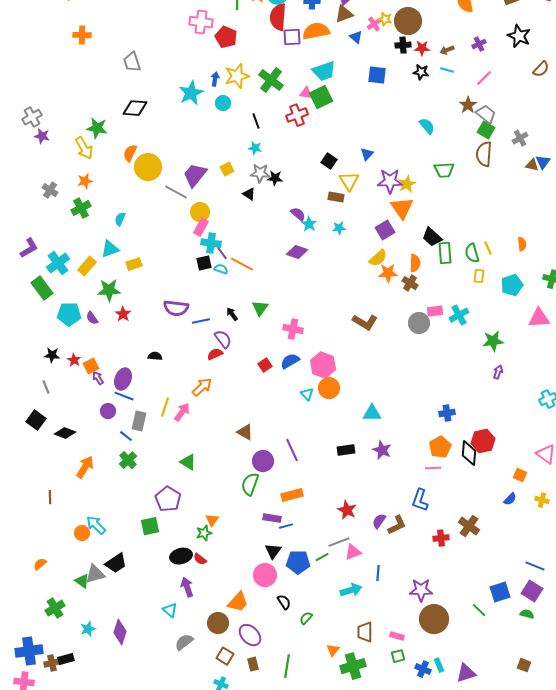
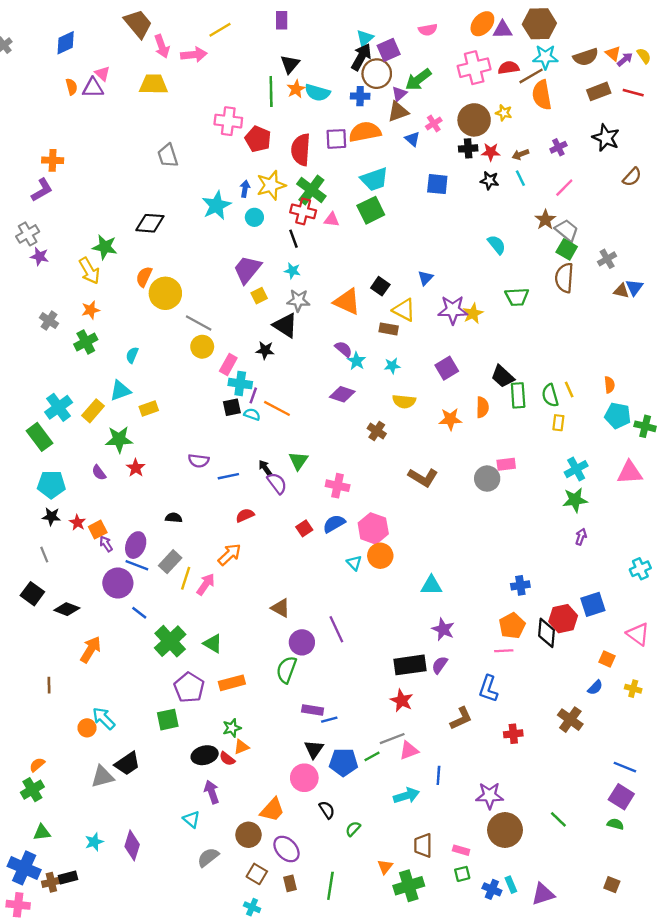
red semicircle: (278, 17) -> (301, 150), moved
yellow star: (385, 19) -> (504, 113), moved
orange cross: (82, 35) -> (53, 160), moved
gray trapezoid: (132, 62) -> (168, 156), moved
cyan line: (447, 70) -> (520, 178), turned 48
pink triangle: (306, 93) -> (332, 220), moved
red cross: (297, 115) -> (303, 211), moved, turned 35
purple trapezoid: (195, 175) -> (247, 270), moved
black star: (275, 178) -> (265, 350), moved
yellow triangle: (349, 181) -> (404, 310), turned -30
black triangle: (249, 194) -> (285, 325), size x1.6
orange triangle: (402, 208) -> (347, 302), moved, turned -30
yellow circle: (200, 212) -> (202, 347), moved
purple L-shape: (29, 248) -> (42, 190), moved
purple line: (222, 253) -> (253, 395), turned 56
yellow semicircle: (378, 258) -> (404, 401), moved, turned 48
brown cross: (410, 283) -> (377, 431), moved
cyan pentagon: (512, 285) -> (618, 416), moved, turned 30
purple semicircle: (176, 308) -> (199, 461), size x0.7
cyan pentagon: (69, 314) -> (51, 484), moved
cyan cross: (459, 315) -> (576, 469), moved
purple semicircle: (223, 339) -> (277, 483), moved
purple circle: (108, 411) -> (118, 583), size x1.6
gray rectangle: (139, 421) -> (170, 562), moved, turned 30
black rectangle: (346, 450) -> (410, 665), moved, size x1.5
green cross: (128, 460) -> (170, 641), moved, size x1.5
orange rectangle: (292, 495) -> (232, 683), moved
orange triangle: (212, 520) -> (241, 747), moved, turned 32
purple semicircle: (379, 521) -> (440, 665), moved
brown cross: (469, 526) -> (570, 720), moved
green triangle: (82, 581) -> (42, 832), moved, turned -42
blue square: (500, 592) -> (593, 604), moved
green cross: (55, 608) -> (32, 790), moved
blue cross: (29, 651) -> (24, 868), turned 32

